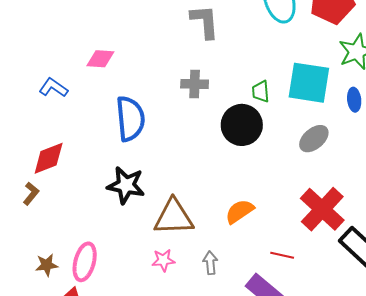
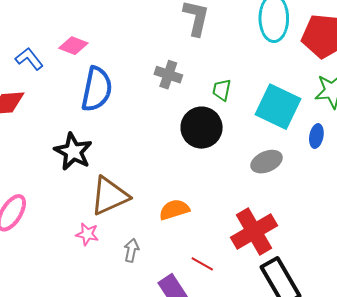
pink diamond: (100, 59) -> (73, 46), moved
blue L-shape: (53, 88) -> (29, 59), moved
green trapezoid: (261, 92) -> (222, 90), moved
brown triangle: (174, 217) -> (110, 196), turned -39

